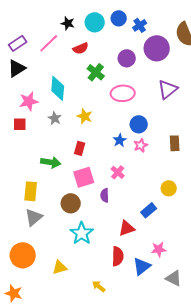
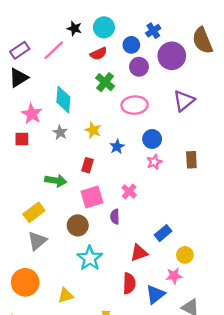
blue circle: (119, 18) -> (131, 45), moved
red semicircle: (81, 48) -> (98, 54), moved
pink star: (29, 101) -> (32, 114), turned -30
blue star: (120, 140) -> (117, 147), moved
yellow circle: (169, 188) -> (185, 255), moved
yellow rectangle: (31, 191) -> (34, 212), turned 48

